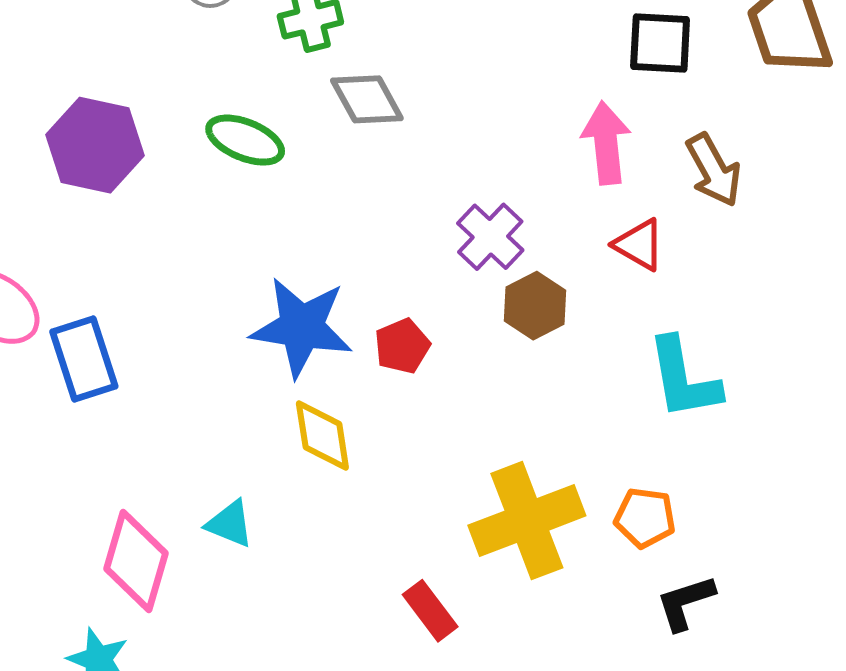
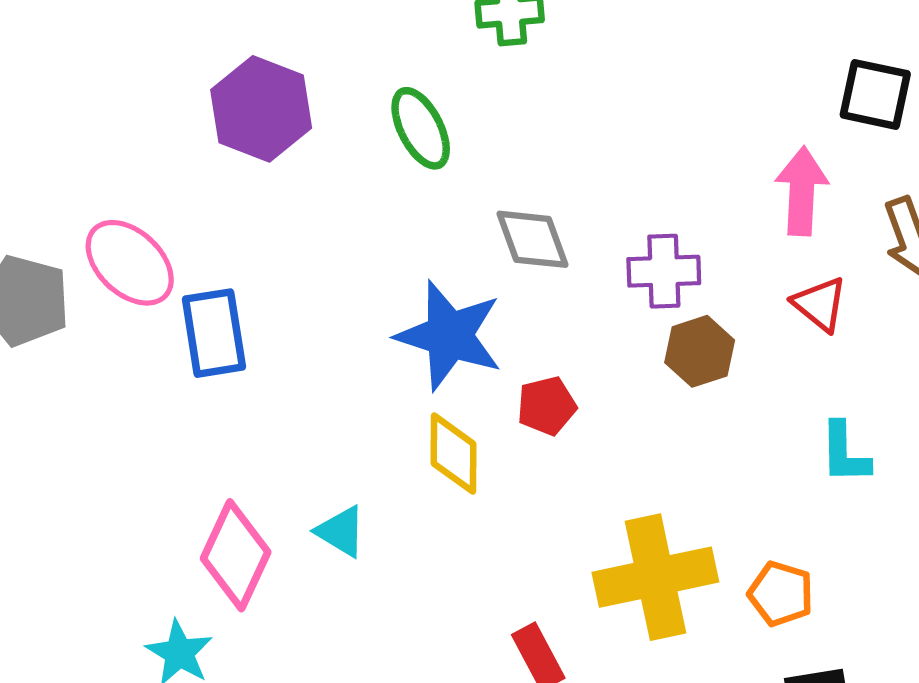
gray diamond: (367, 99) -> (533, 239), moved
green ellipse: (245, 140) -> (421, 128), turned 32
purple cross: (490, 237) -> (664, 271), turned 36
red pentagon: (402, 346) -> (547, 406), moved
cyan L-shape: (684, 379) -> (845, 453), size x0.7

